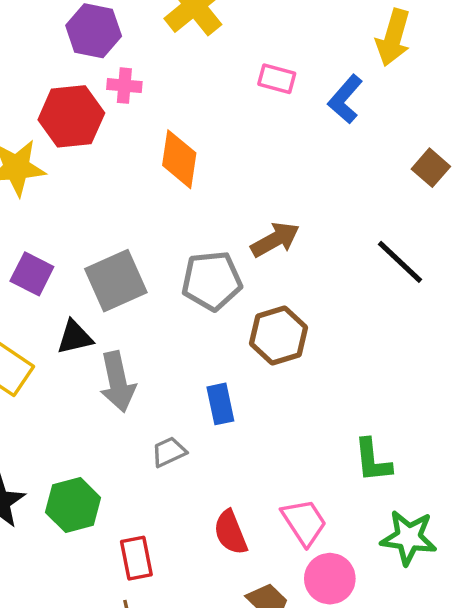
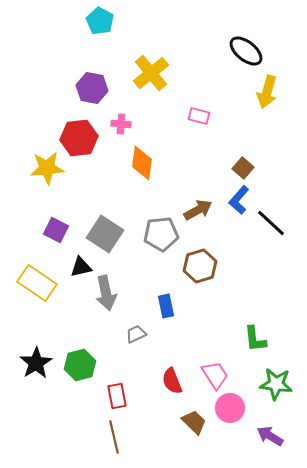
pink cross: (124, 86) -> (121, 124), moved
blue L-shape: (345, 99) -> (239, 200), moved
brown square: (431, 168) -> (243, 168), moved
gray square: (116, 281) -> (105, 234), turned -33

